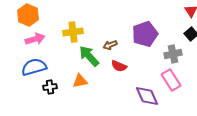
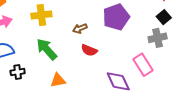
gray cross: (173, 54) -> (158, 38), moved
green arrow: (89, 56) -> (47, 49), moved
orange triangle: (80, 81) -> (58, 80), moved

